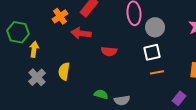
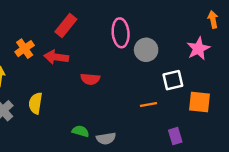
orange cross: (60, 16) -> (25, 49), moved
white square: (152, 52) -> (173, 80), moved
purple rectangle: (179, 98) -> (175, 136), turned -56

